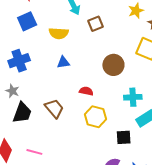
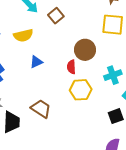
red semicircle: (86, 91) -> (71, 67), moved, turned -88
yellow hexagon: (95, 117) -> (81, 90), moved

